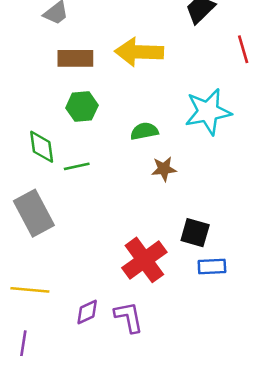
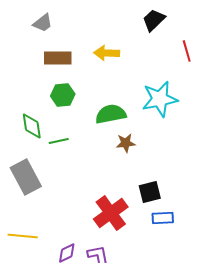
yellow arrow: (139, 52) -> (107, 53), size x0.7
green semicircle: (144, 131) -> (111, 114), size x1.4
black square: (195, 233) -> (150, 192), turned -30

